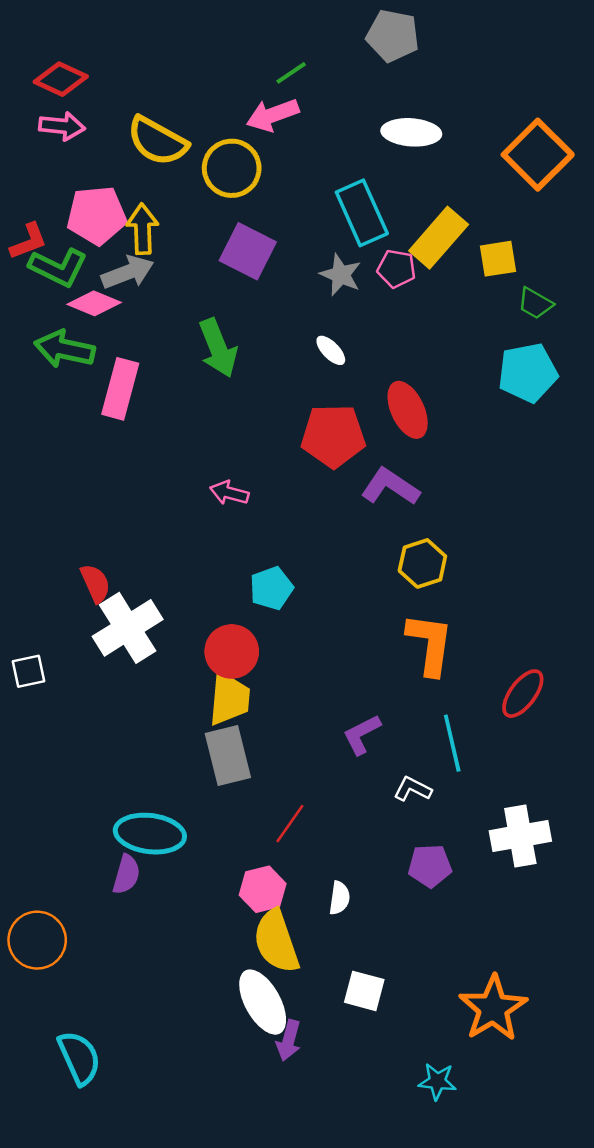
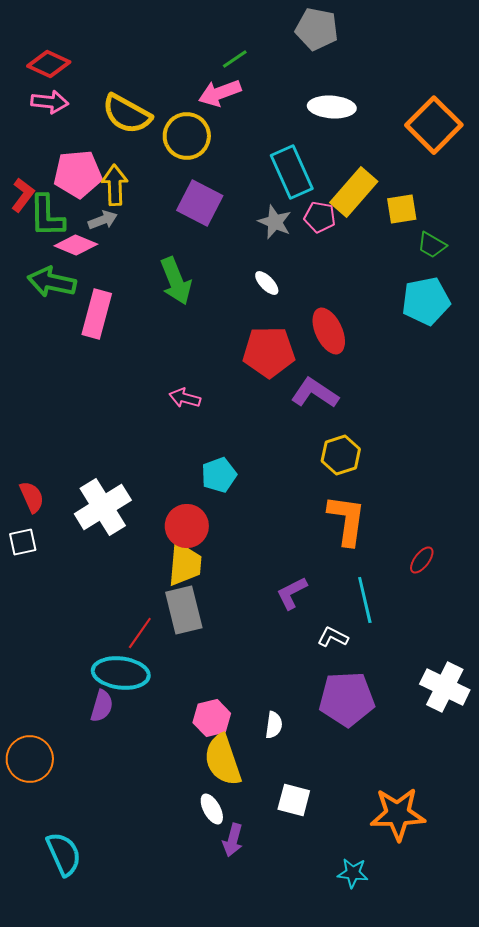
red L-shape: (28, 241) -> (23, 195), turned -32
green L-shape: (58, 267) -> (47, 216), turned 63
gray arrow: (128, 272) -> (103, 220), size x0.7
red semicircle: (95, 583) -> (32, 497), moved
red ellipse: (523, 694) -> (422, 560), size x0.7
red line: (290, 824) -> (140, 633), moved
white cross: (520, 836) -> (445, 687), moved, turned 36
purple pentagon: (430, 866) -> (347, 699), size x1.6
white ellipse: (263, 1002) -> (212, 809), size x0.6
orange star: (493, 1008) -> (398, 814), turned 30

